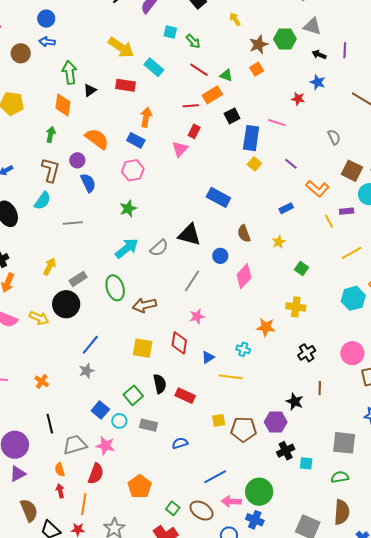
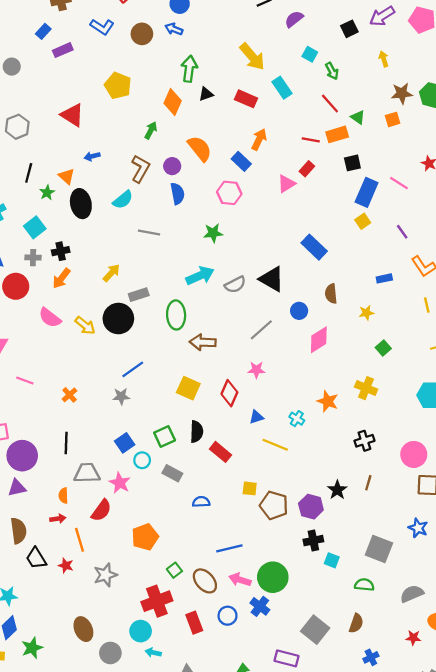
red arrow: (60, 491) -> (58, 519), turned 80
orange line: (84, 504) -> (79, 540), turned -40
brown semicircle: (342, 512) -> (356, 623), size x0.7

